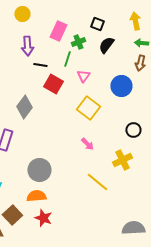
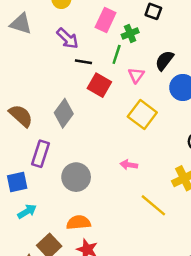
black semicircle: (106, 45) -> (164, 61), moved
purple arrow: (27, 46) -> (67, 38), turned -42
pink arrow: (87, 144) -> (129, 165), moved, turned 144
gray circle: (39, 170) -> (76, 177), moved

